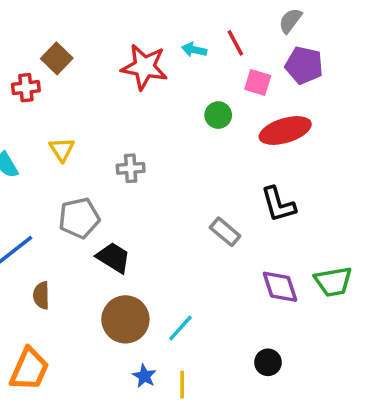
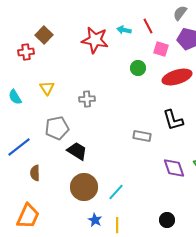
gray rectangle: (225, 232) -> (142, 136), turned -30
black circle: (268, 362) -> (167, 220), moved

